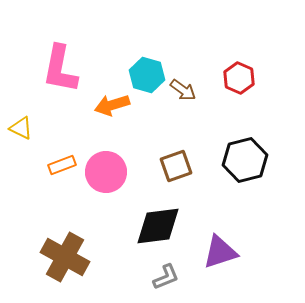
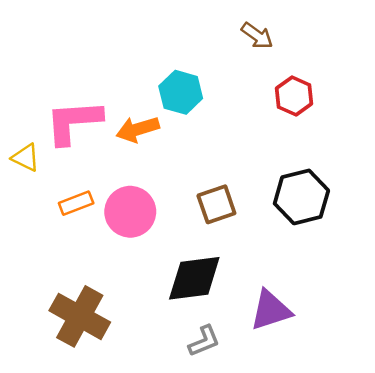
pink L-shape: (60, 69) -> (74, 122), moved, turned 75
brown arrow: (183, 90) -> (257, 36), moved

